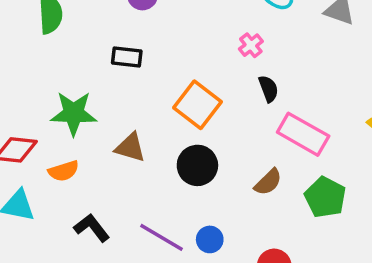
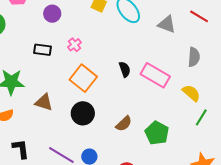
pink cross: (251, 45) -> (74, 45), moved
pink rectangle: (303, 134) -> (155, 75), moved
black L-shape: (92, 228) -> (21, 149), turned 30

